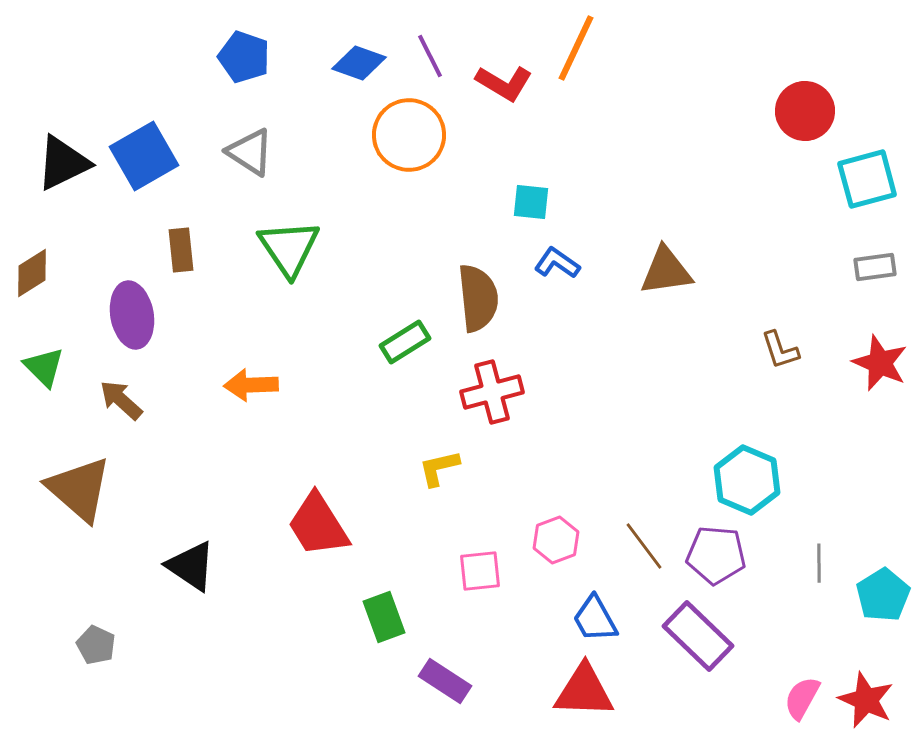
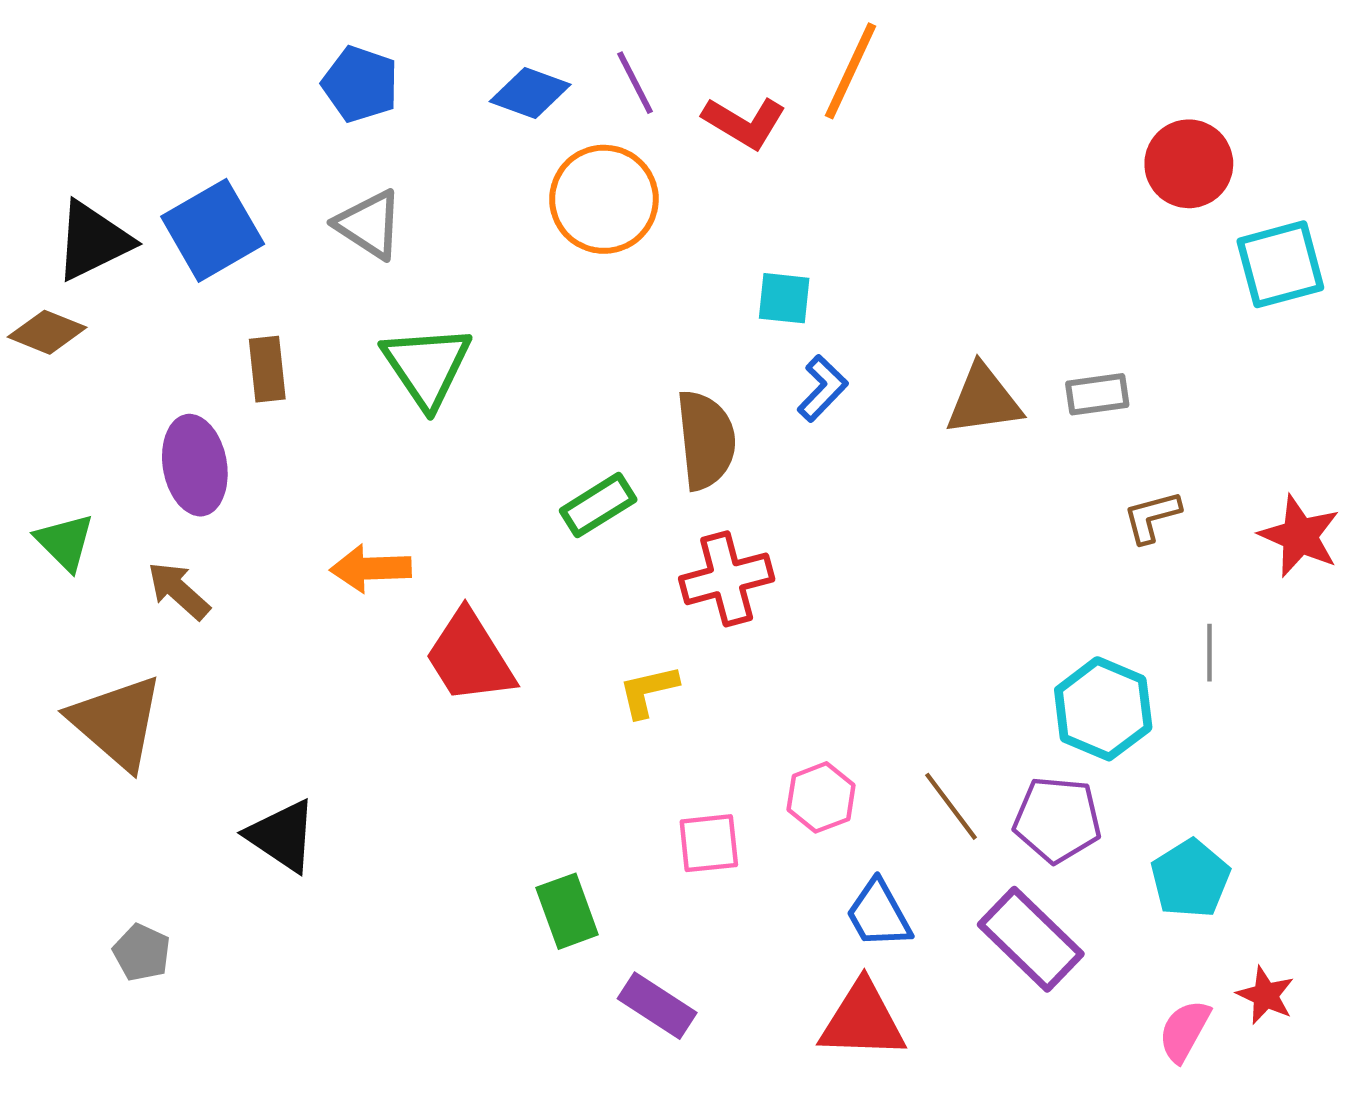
blue L-shape: (557, 263) -> (823, 388), turned 99
gray rectangle: (875, 267) -> (1097, 394), moved
brown diamond: (32, 273) -> (47, 332), moved, turned 54
brown L-shape: (780, 350) -> (1152, 517), turned 93
red trapezoid: (318, 525) -> (470, 657), moved
gray line: (819, 563) -> (1209, 653), moved
cyan pentagon: (883, 595) -> (1190, 879), moved
red star: (866, 700) -> (1266, 995), moved, size x0.7

